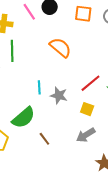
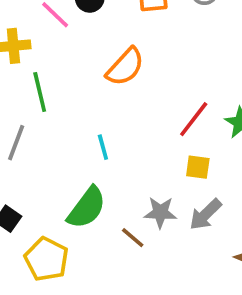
orange semicircle: (60, 47) -> (125, 67), turned 105
gray star: (59, 95) -> (160, 212), moved

